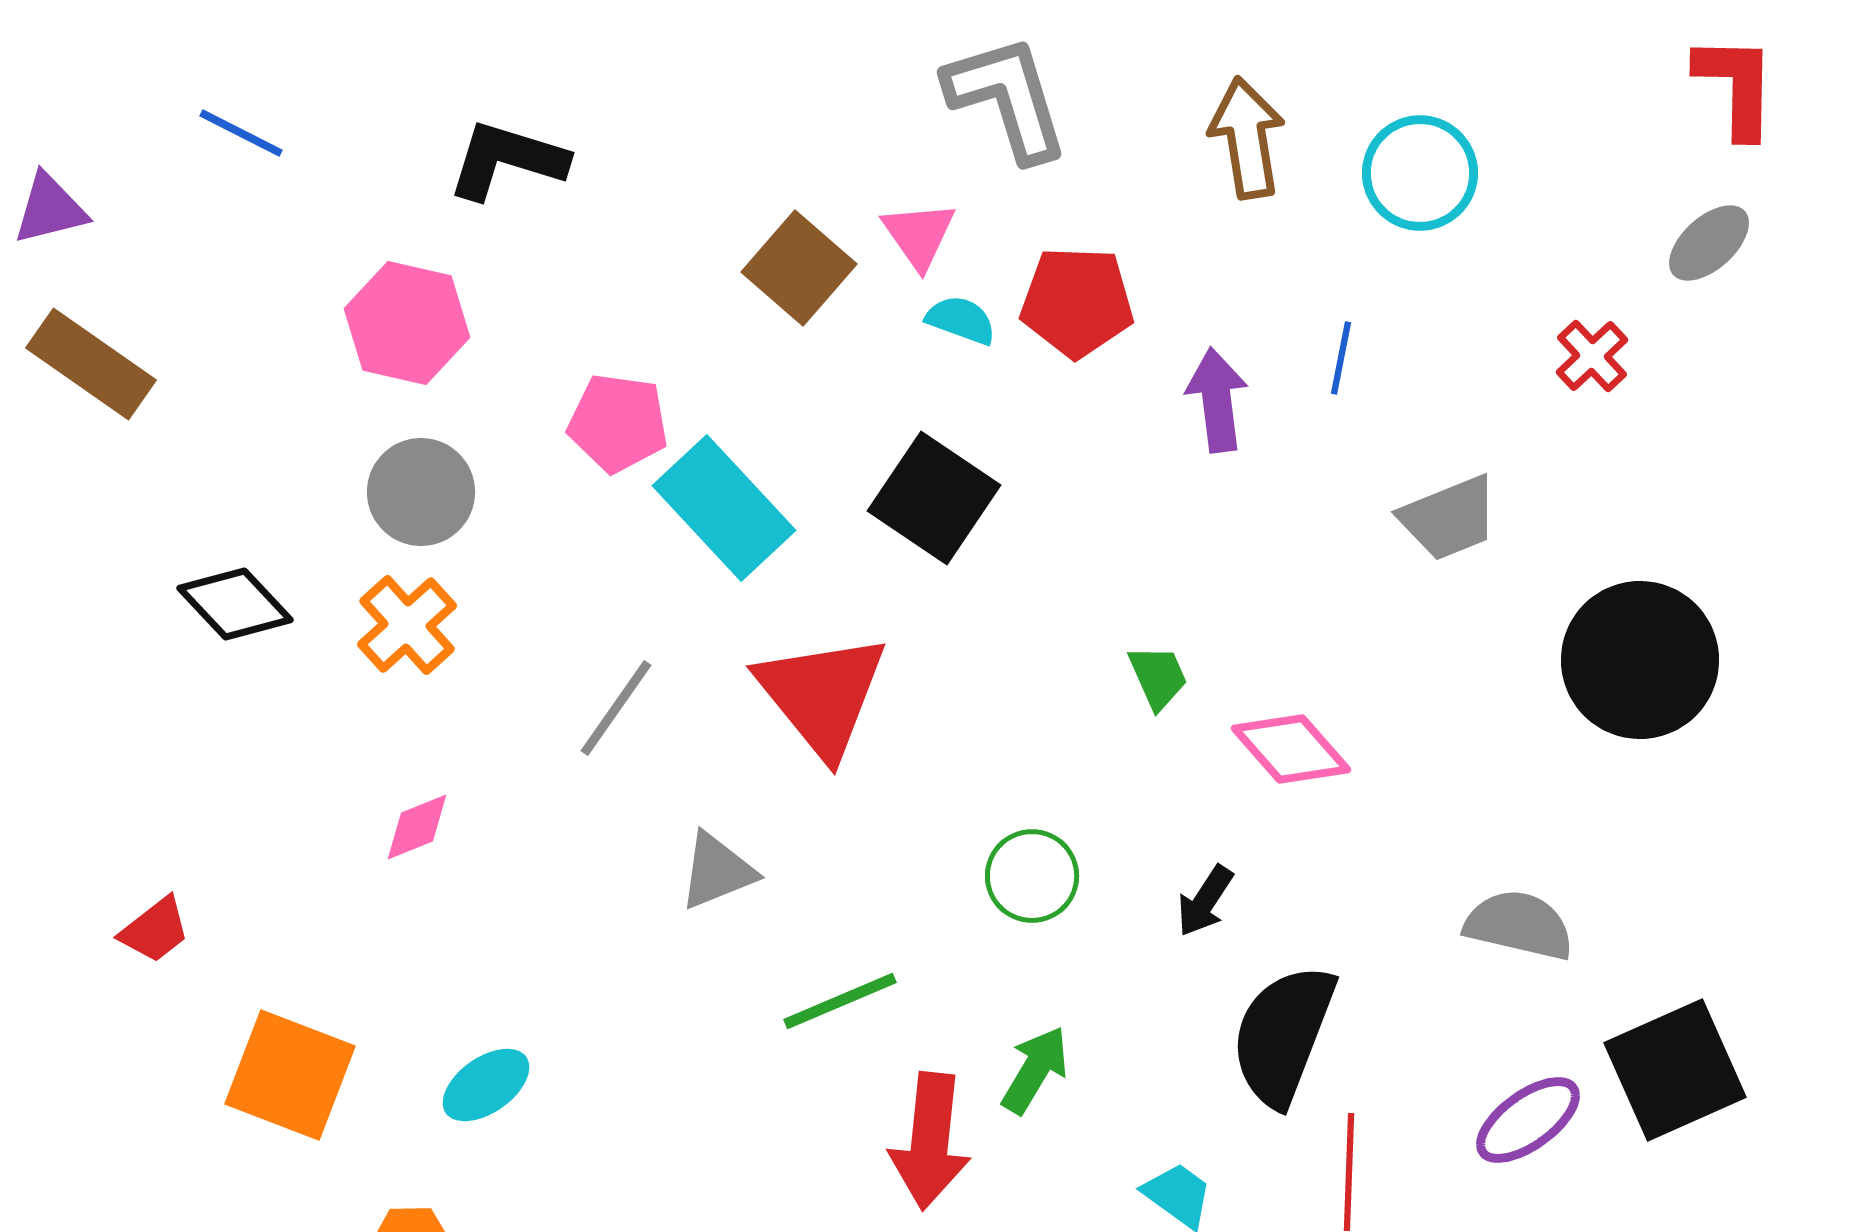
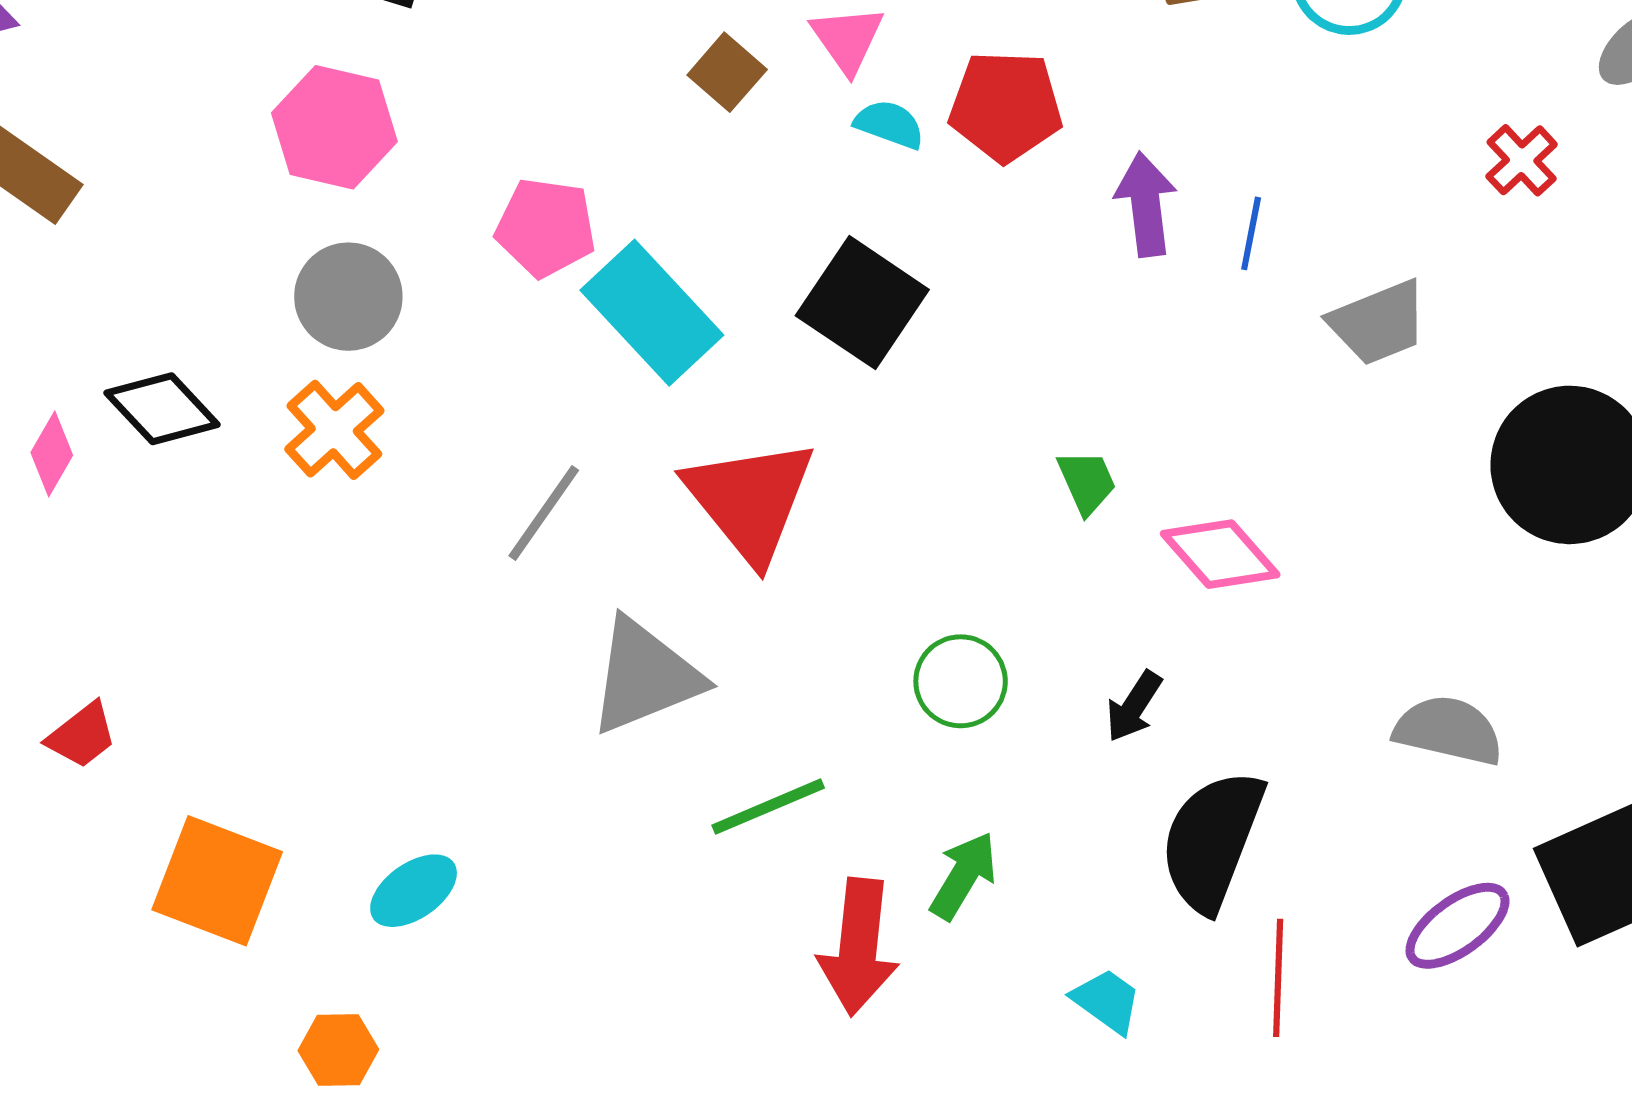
brown square: (799, 268) -> (727, 72), size x0.7
blue line: (1341, 358) -> (1251, 233), moved
pink diamond: (417, 827) -> (52, 454), moved, turned -38
gray triangle: (717, 871) -> (645, 676), size x1.5

